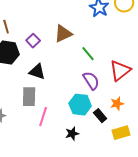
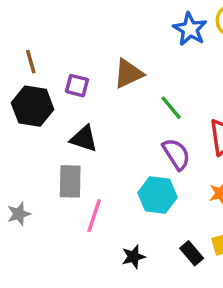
purple square: (33, 41) -> (77, 86), turned -32
black rectangle: (100, 116) -> (192, 253), moved
black star: (72, 134) -> (133, 257), moved

